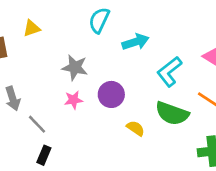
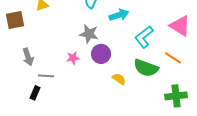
gray star: (75, 67) -> (89, 34), moved
gray line: (37, 124) -> (46, 76), turned -42
black rectangle: (44, 155) -> (35, 93), moved

